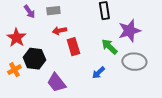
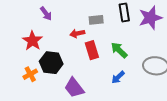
gray rectangle: (53, 11) -> (96, 20), moved
purple star: (129, 31) -> (150, 18), moved
green arrow: (109, 47) -> (119, 50), moved

